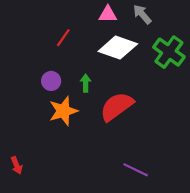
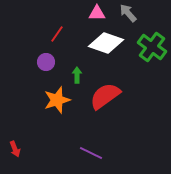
purple circle: (51, 81) -> (46, 62), moved
purple line: (136, 170) -> (91, 153), moved

